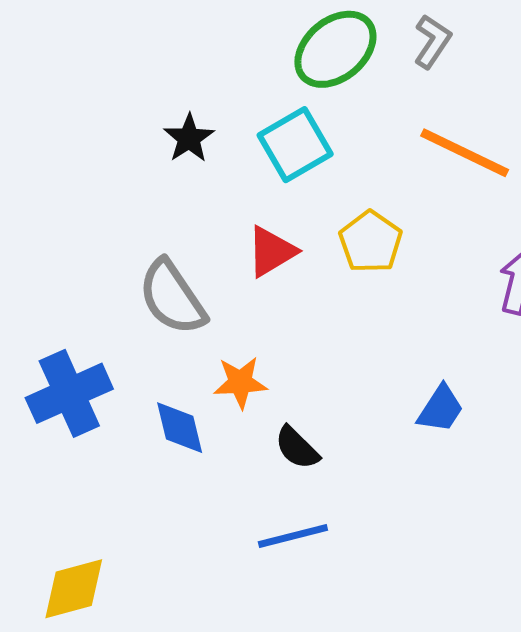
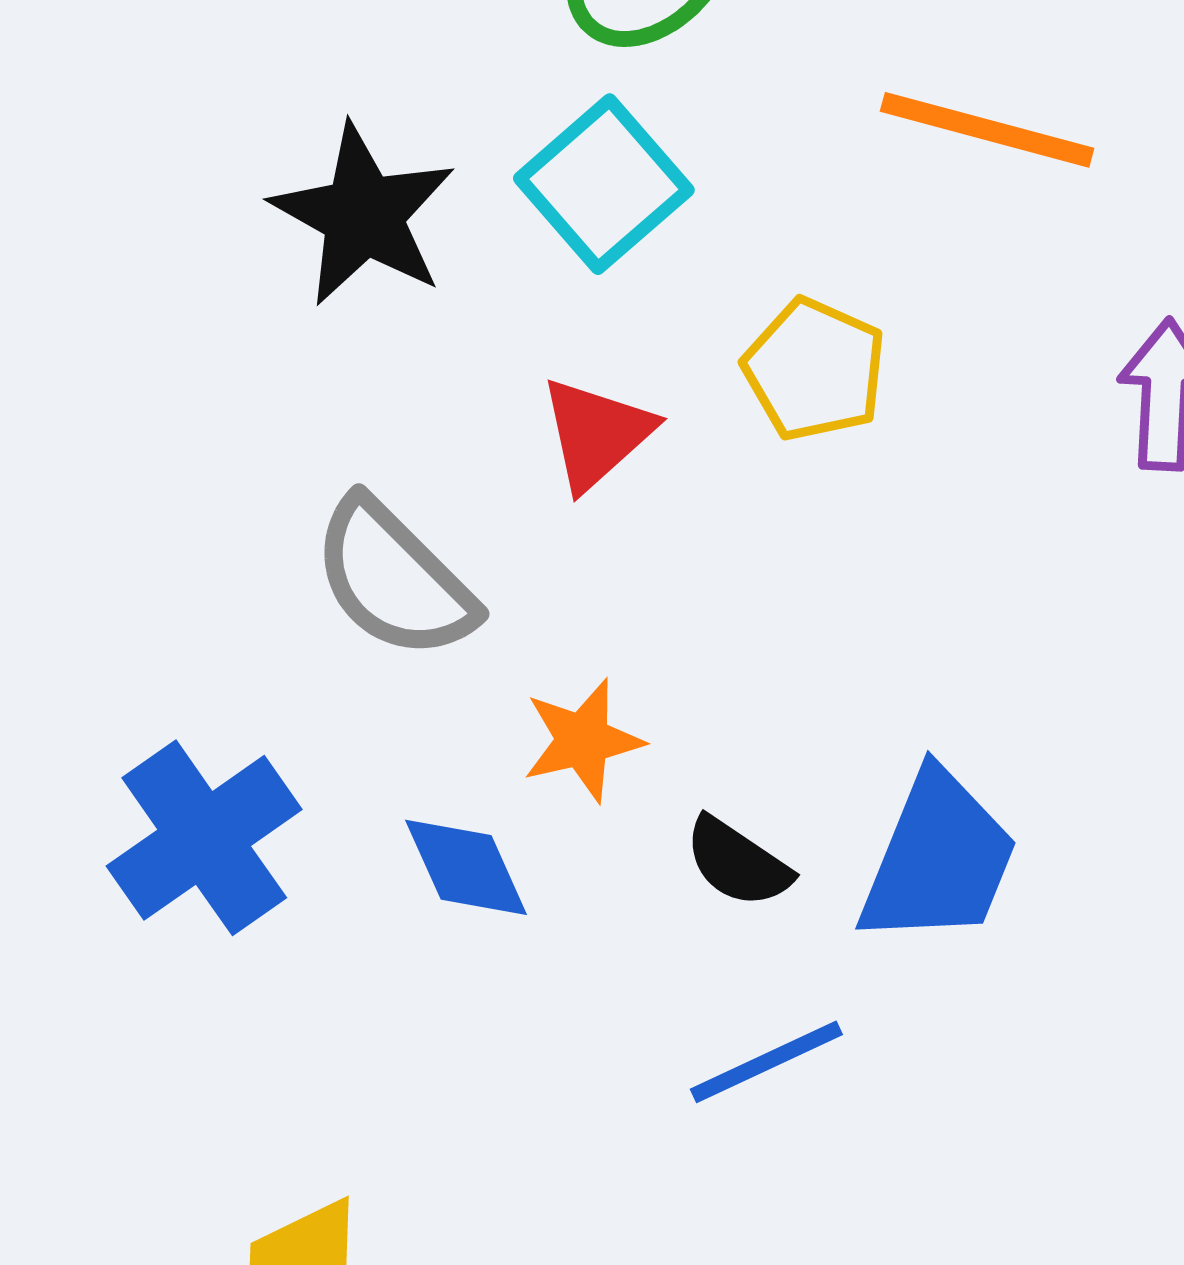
black star: (189, 138) -> (363, 215), size x1.6
blue trapezoid: (441, 409) -> (938, 859), moved, size x1.6

